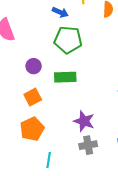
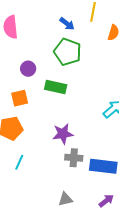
purple star: (84, 121) -> (63, 134), turned 30
gray cross: (88, 145) -> (74, 158), moved

